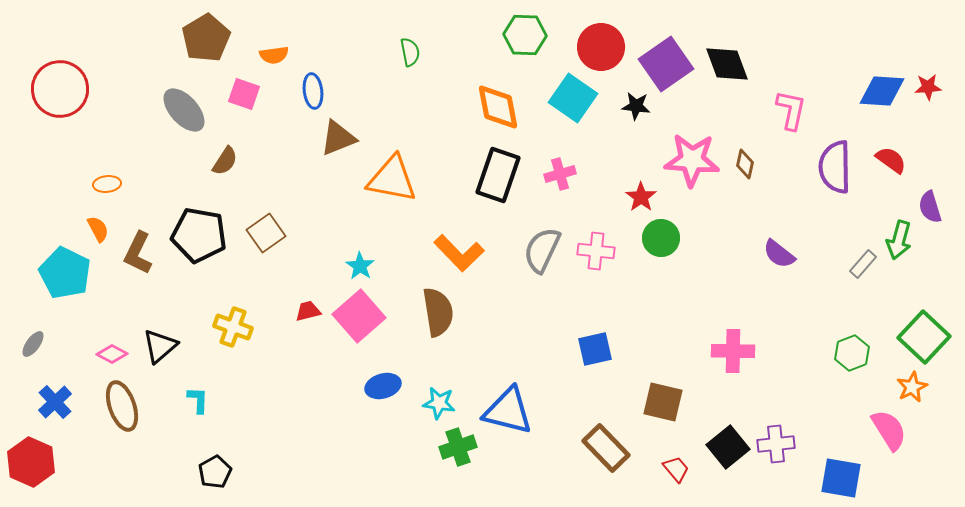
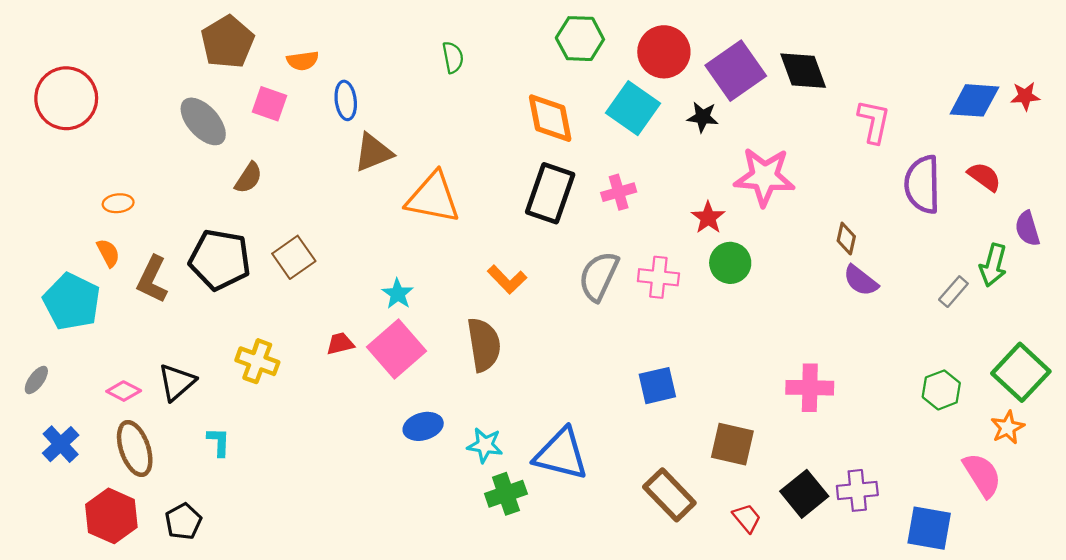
brown diamond: (745, 164) -> (846, 239), moved
orange L-shape: (459, 253) -> (507, 279), size x0.7
red hexagon: (31, 462) -> (111, 516), moved
black pentagon: (215, 472) -> (183, 521), moved

